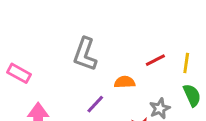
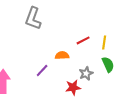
gray L-shape: (85, 54) -> (33, 18), moved

